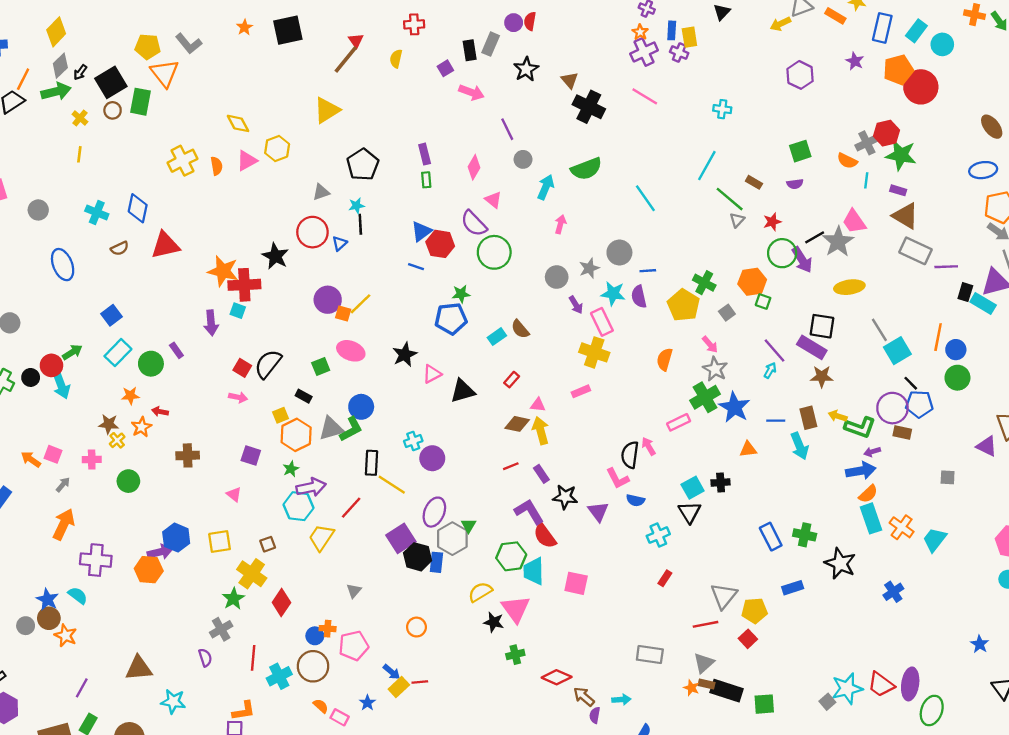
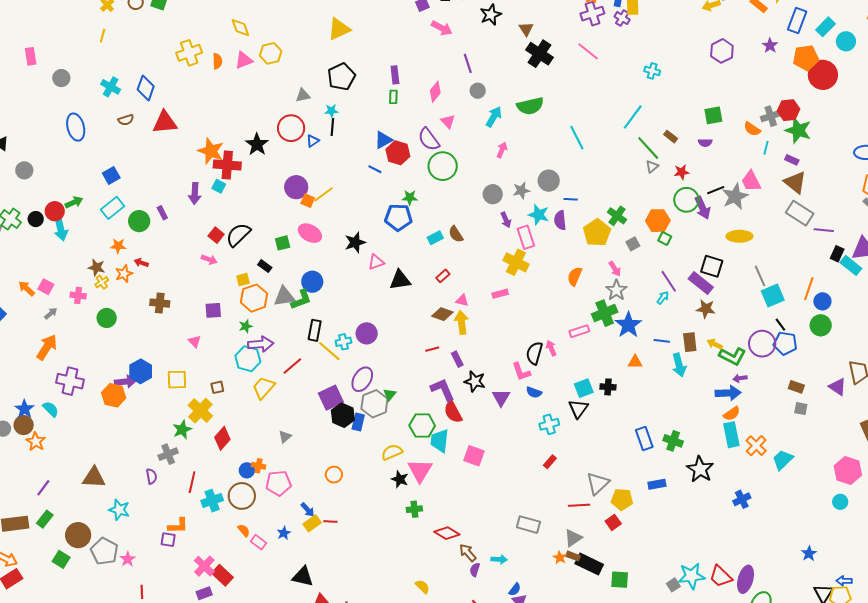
yellow triangle: (327, 110) -> (339, 29), moved
brown rectangle: (902, 432) -> (796, 387), moved
cyan cross: (413, 441) -> (343, 342), moved
purple square: (251, 456) -> (213, 310), turned -30

